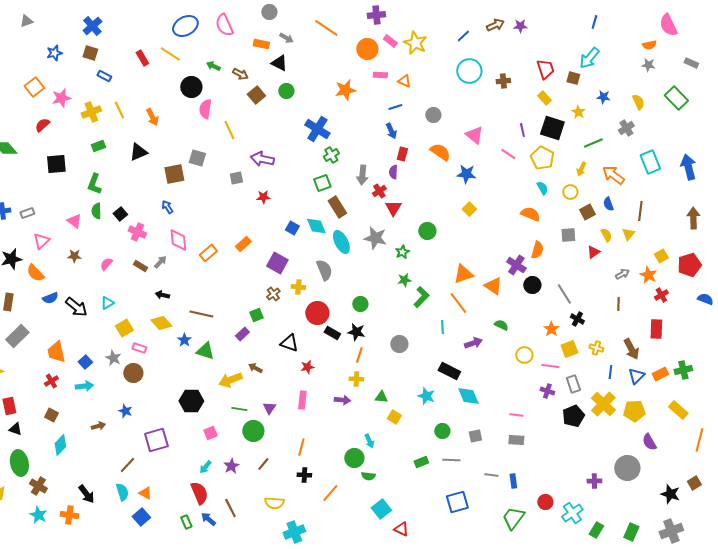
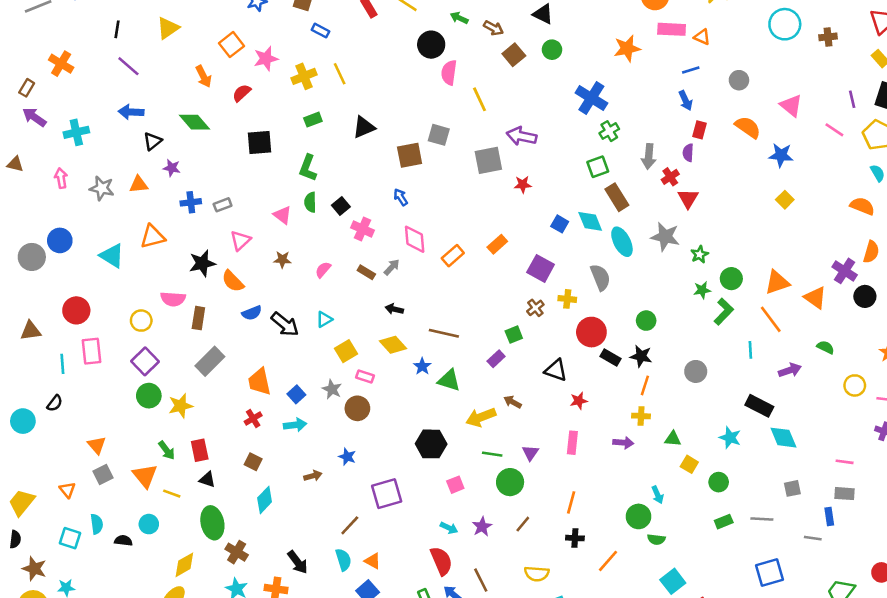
pink rectangle: (380, 75) -> (672, 29), size x1.5
orange arrow: (152, 117) -> (204, 76), moved
gray square: (236, 178) -> (488, 160), size x1.6
green circle: (427, 231) -> (731, 279), moved
green circle: (442, 431) -> (719, 482), moved
cyan arrow: (205, 467) -> (449, 528), turned -104
blue rectangle: (513, 481) -> (829, 516), moved

